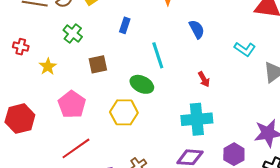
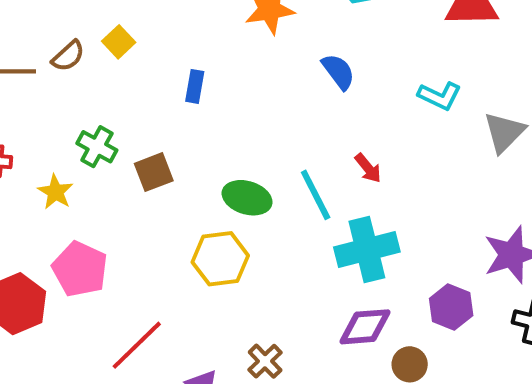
green cross: (73, 33) -> (97, 147), moved
cyan line: (158, 55) -> (316, 195), moved
pink pentagon: (72, 104) -> (80, 269), moved

